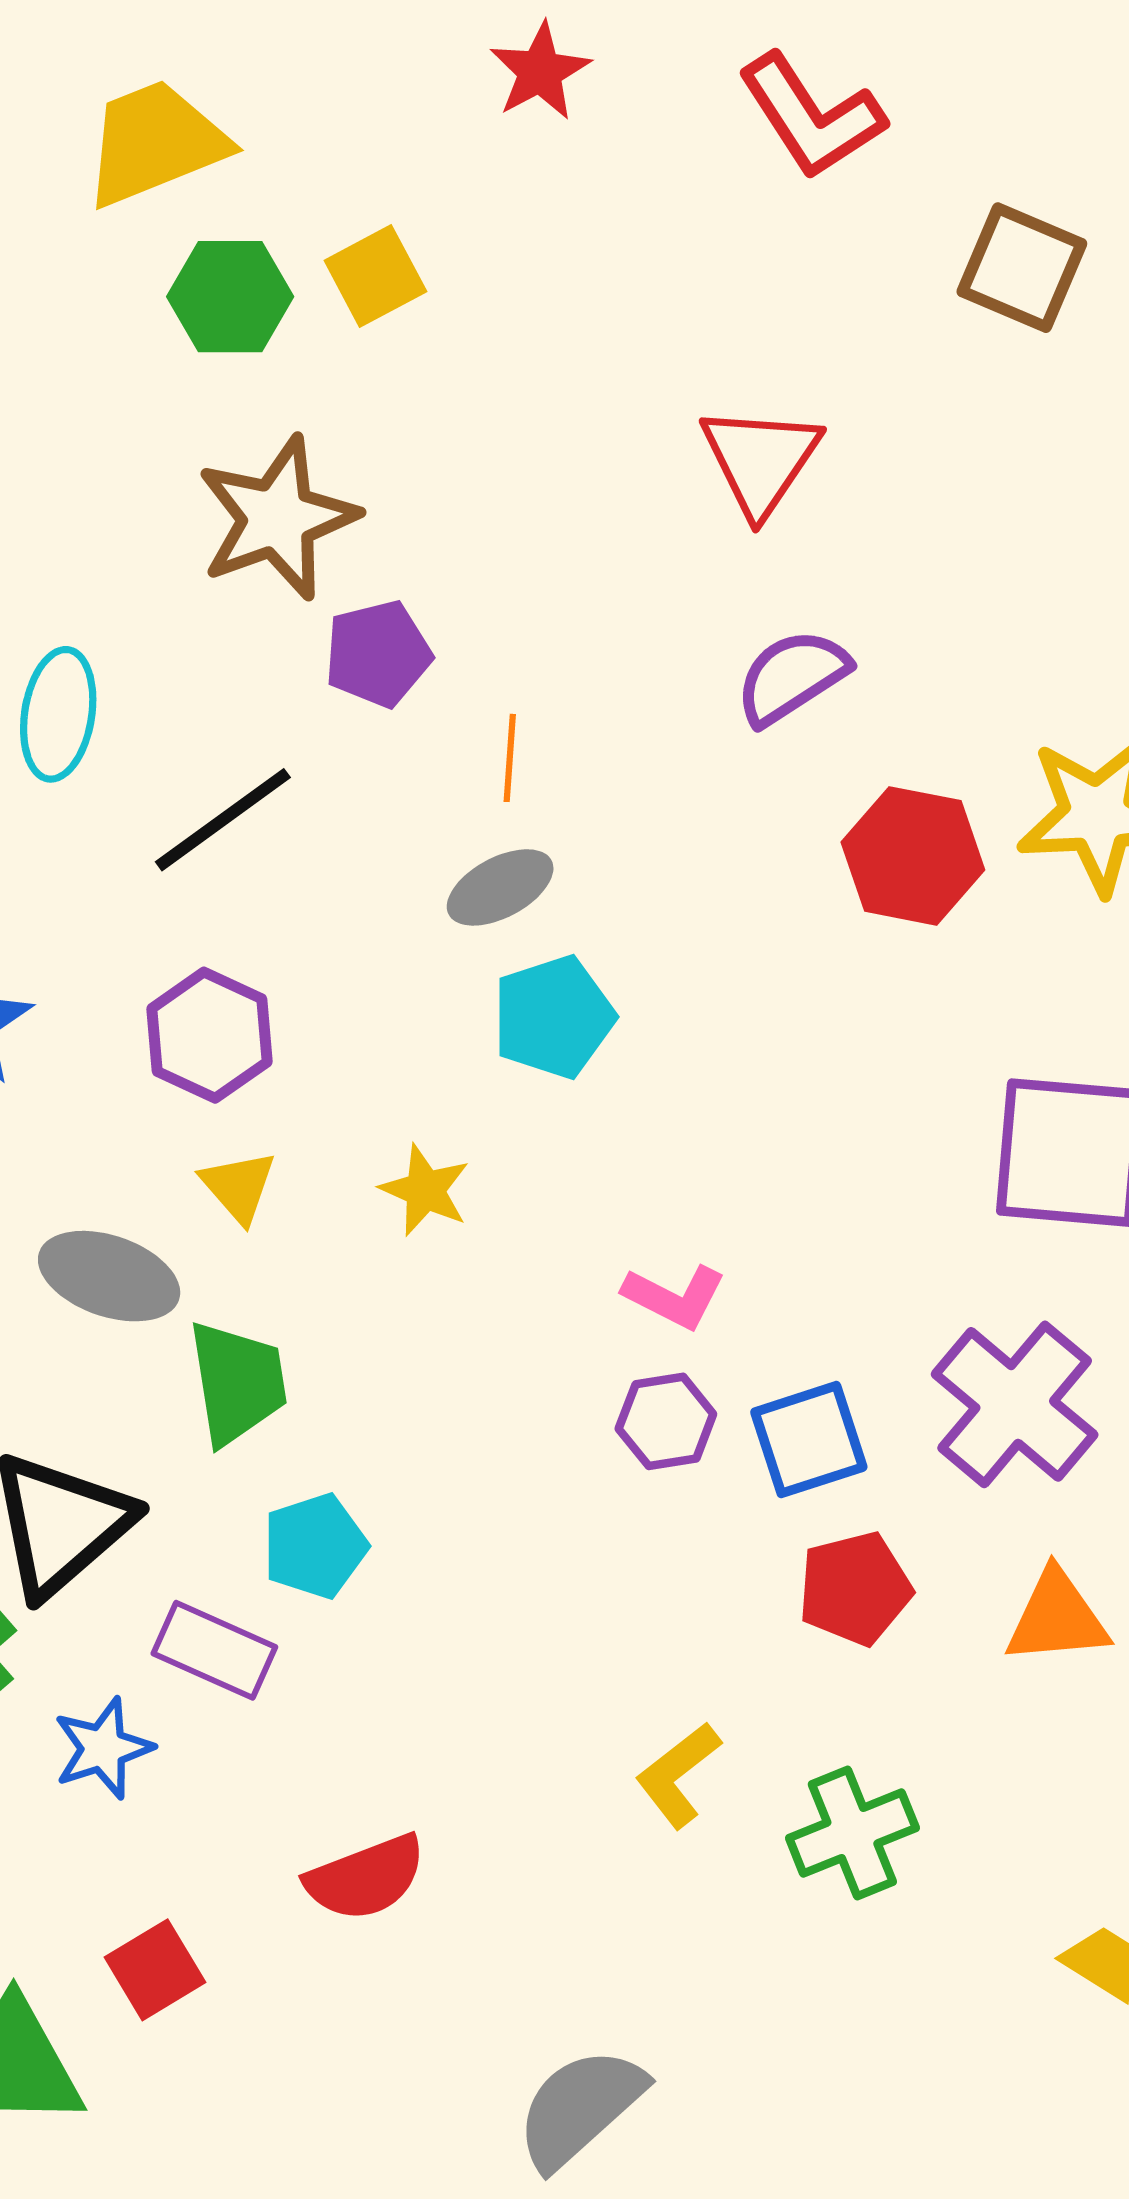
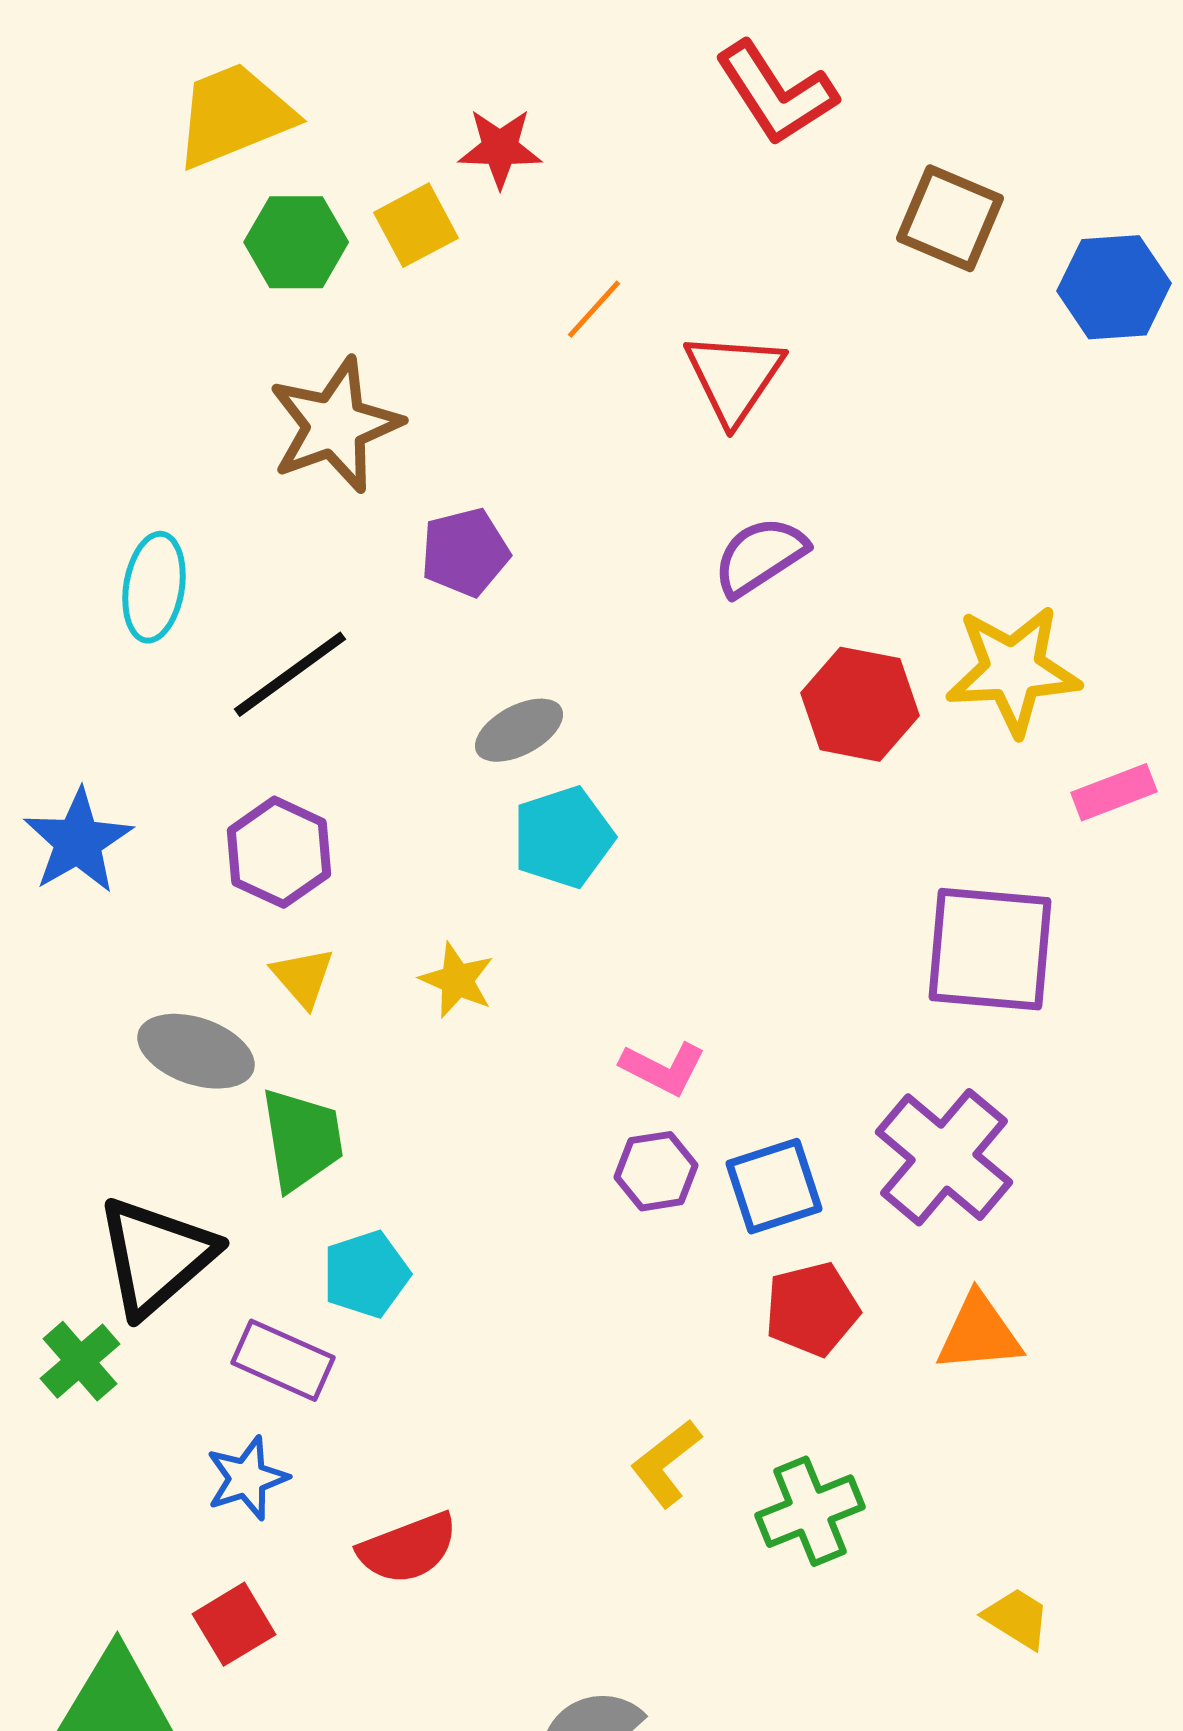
red star: (540, 71) -> (500, 148), moved, turned 30
purple pentagon: (378, 654) -> (465, 552), moved
orange line: (510, 758) -> (594, 309), moved, turned 38
blue star: (103, 1748) -> (247, 1478), moved

